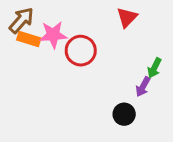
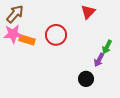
pink star: (53, 35) -> (13, 34), moved
orange rectangle: (29, 39) -> (27, 40), moved

